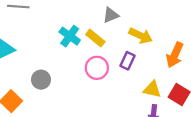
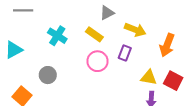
cyan cross: (70, 36) -> (57, 36), moved

